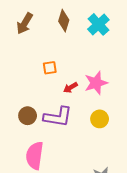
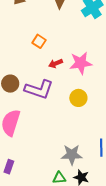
orange square: (50, 68) -> (39, 41), turned 32

